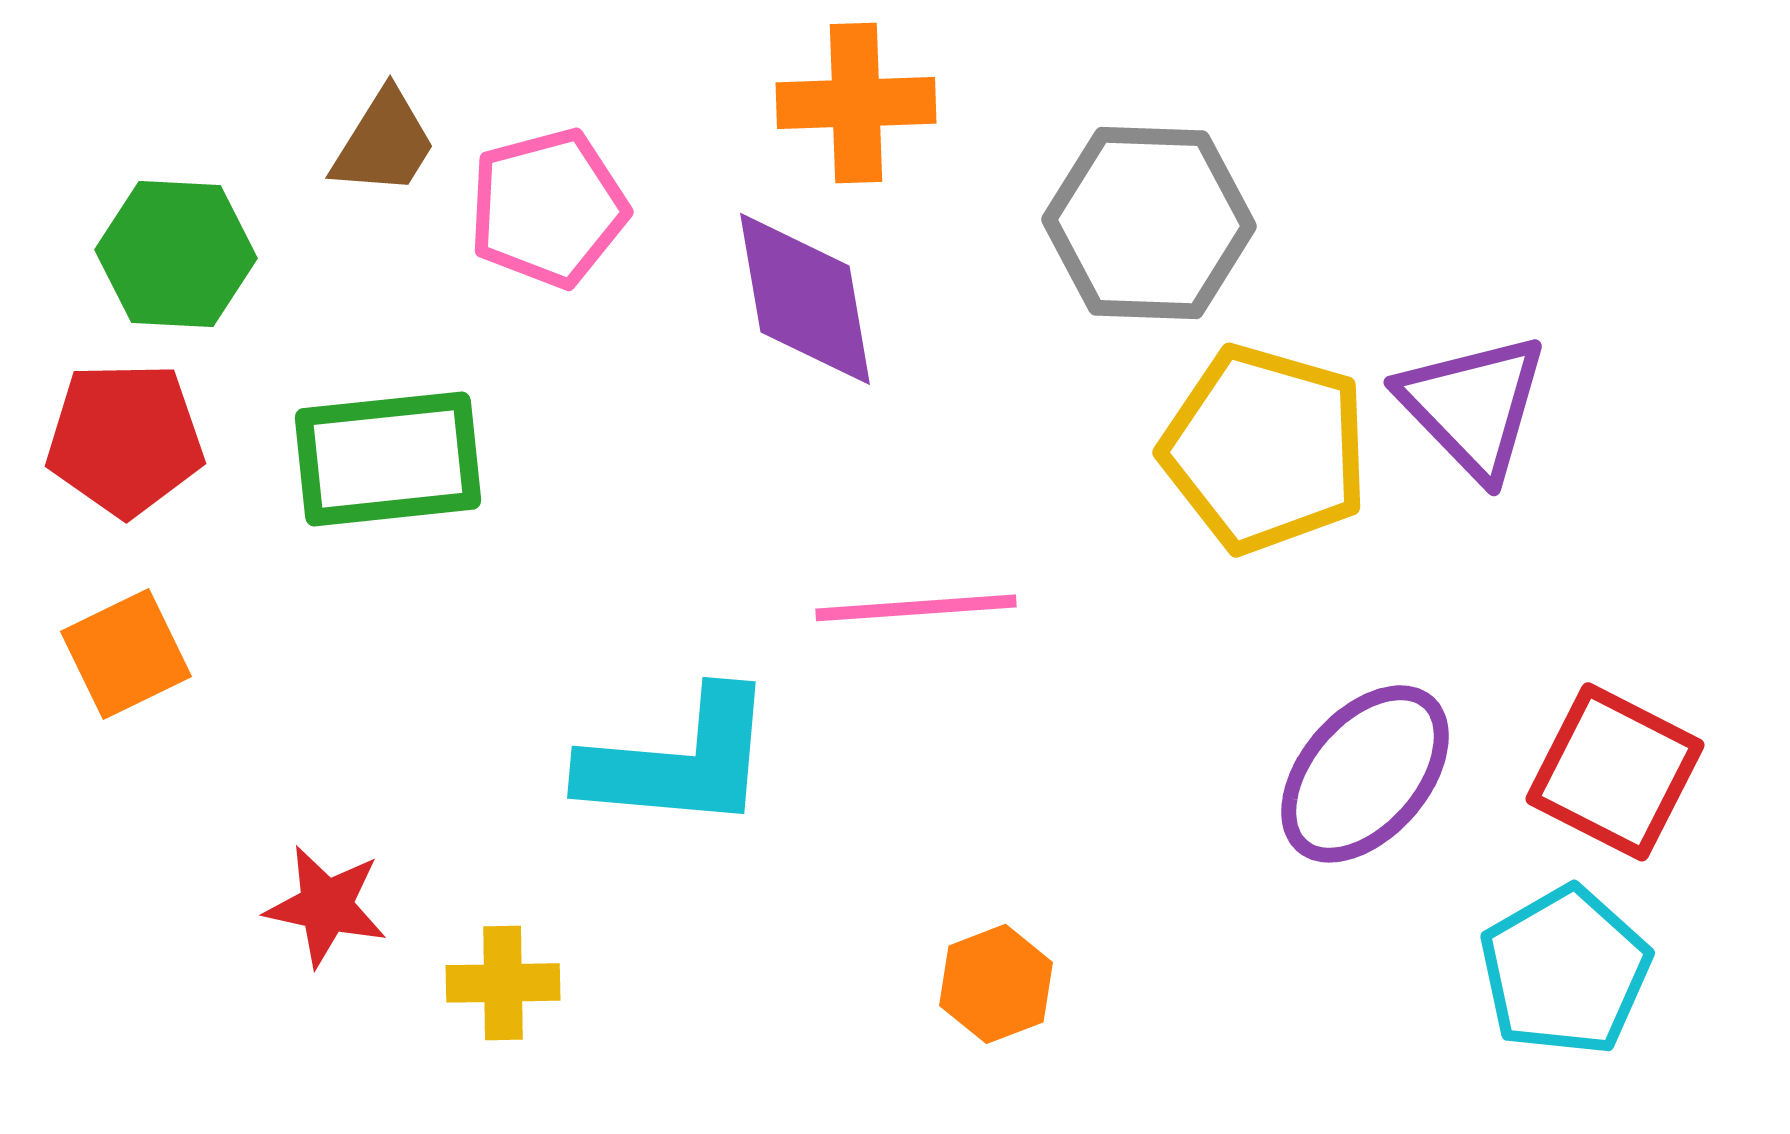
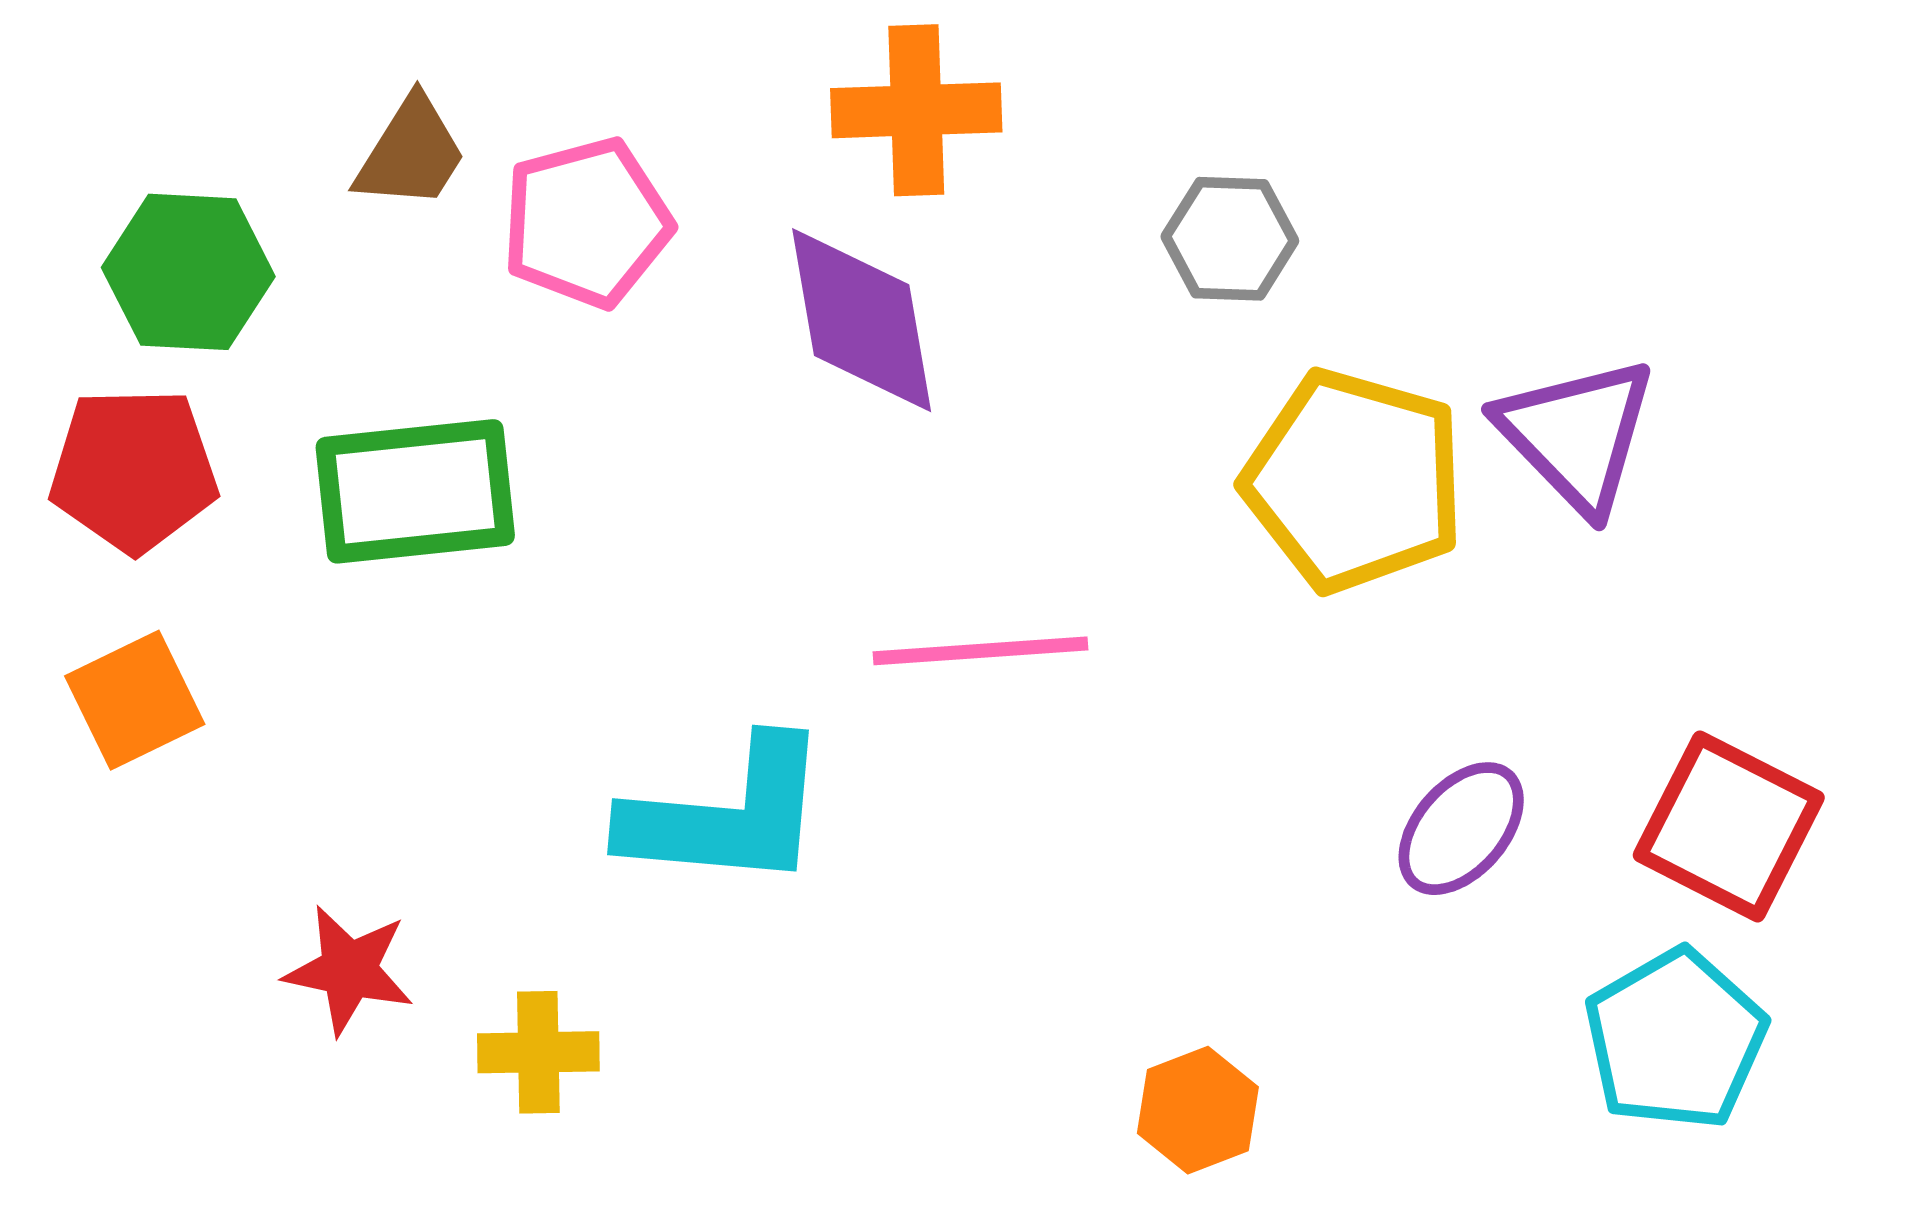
gray hexagon: (1149, 223) -> (1230, 239), size x0.6
purple ellipse: (1365, 774) -> (1461, 829), size x0.7
orange hexagon: (996, 984) -> (1198, 1110), moved

